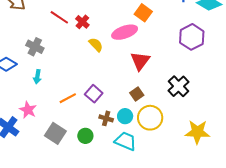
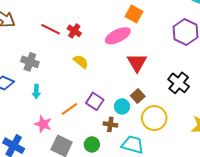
yellow semicircle: (96, 45) -> (81, 62), moved
pink star: (28, 110) -> (43, 124), moved
cyan circle: (125, 116) -> (122, 106), moved

